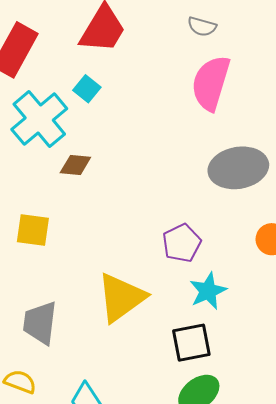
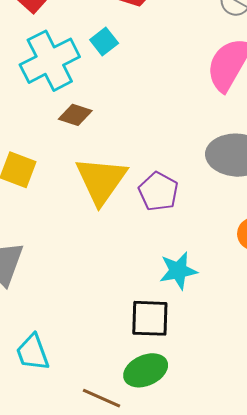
purple pentagon: (182, 243) -> (158, 192), moved, turned -30
yellow triangle: (121, 298) -> (101, 180), moved, turned -32

